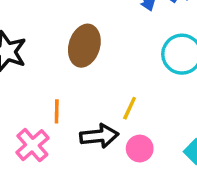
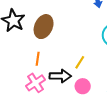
brown ellipse: (84, 46) -> (44, 27), moved
pink cross: (32, 145) -> (35, 83), moved

